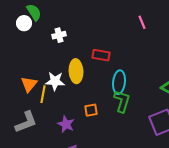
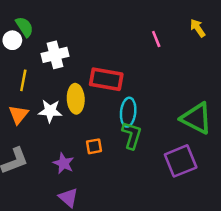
white cross: (59, 35) -> (55, 55), size x1.5
red rectangle: (101, 55) -> (106, 79), size x1.5
yellow line: (43, 94) -> (23, 80), moved

